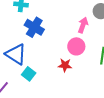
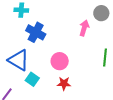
pink circle: (76, 46) -> (60, 61), moved
red star: (65, 65) -> (64, 84), moved

